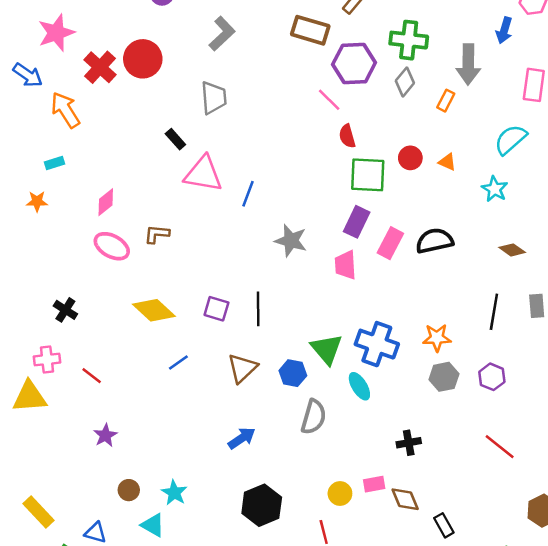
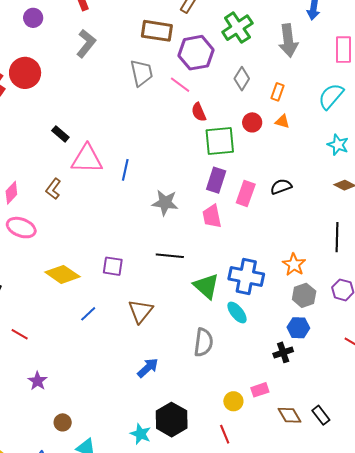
green cross: (409, 40) -> (237, 28), turned -32
gray diamond: (405, 82) -> (242, 79), moved
gray trapezoid: (214, 98) -> (142, 73), moved
orange rectangle: (446, 101) -> (278, 92), moved
cyan star: (495, 189) -> (338, 145), moved
brown L-shape: (157, 234) -> (53, 189), moved, turned -50
black semicircle: (434, 241) -> (281, 187), size x0.7
black line: (258, 309) -> (170, 256), moved, turned -76
orange star: (437, 338) -> (294, 265), turned -30
blue hexagon: (293, 373) -> (298, 328), moved
cyan star: (174, 493) -> (141, 434), moved
brown diamond: (405, 499) -> (289, 415), moved

